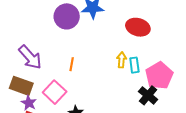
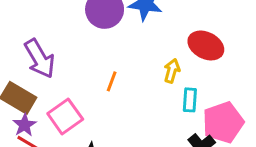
yellow arrow: (122, 60) -> (172, 71), moved
orange line: (72, 64) -> (112, 81), moved

